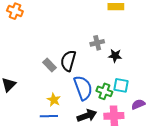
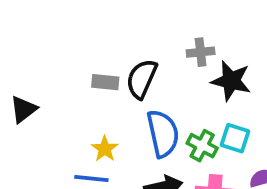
black star: (115, 56) -> (231, 81), size x1.5
gray rectangle: (50, 65) -> (105, 82), turned -48

